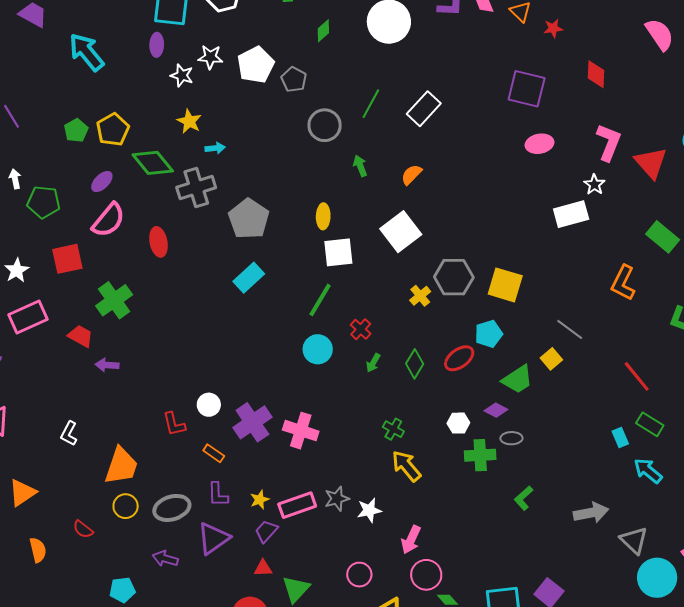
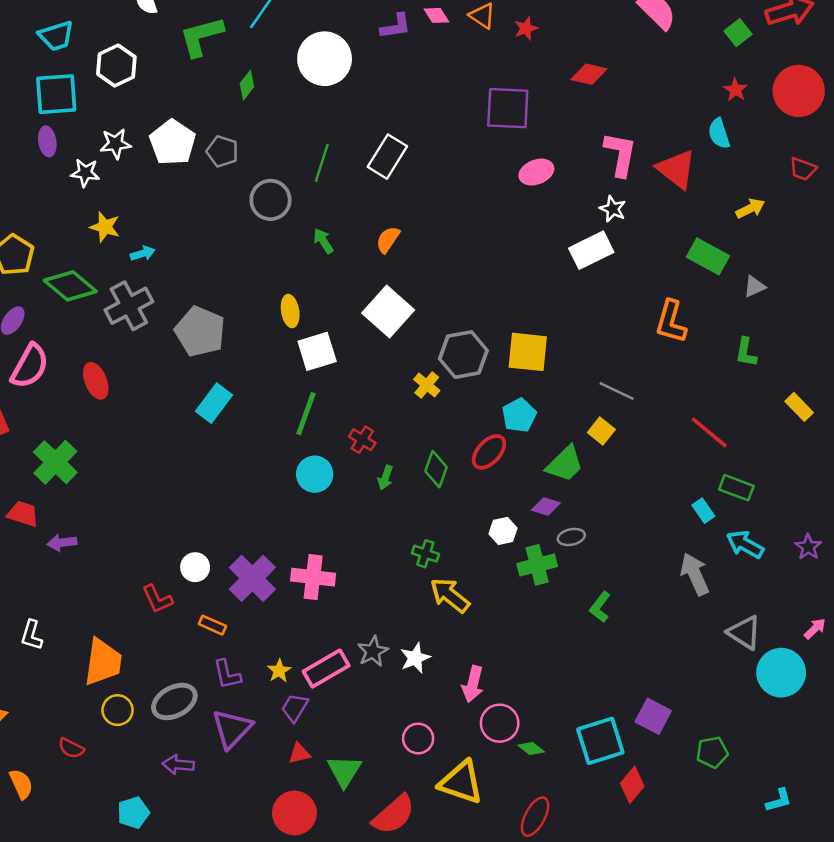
red diamond: (596, 74) -> (589, 74), turned -68
gray arrow: (591, 513) -> (695, 574), moved, turned -92

